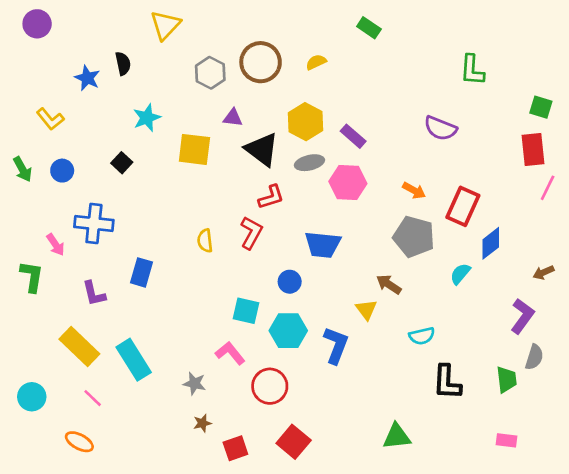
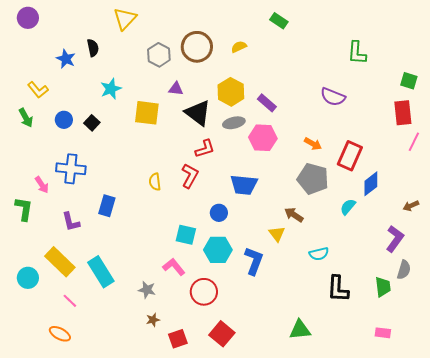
green arrow: (22, 169) -> (26, 118), moved
blue circle: (62, 171) -> (64, 120), moved
cyan circle: (32, 397) -> (28, 278), moved

